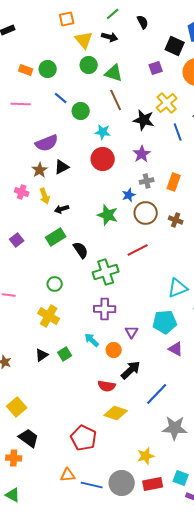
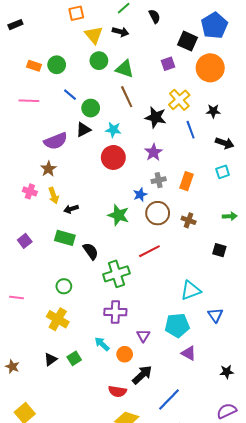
black triangle: (62, 167) -> (83, 130), moved
green rectangle: (56, 237) -> (65, 238), turned 48

